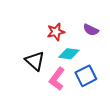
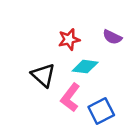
blue square: (86, 76) -> (101, 111), moved

